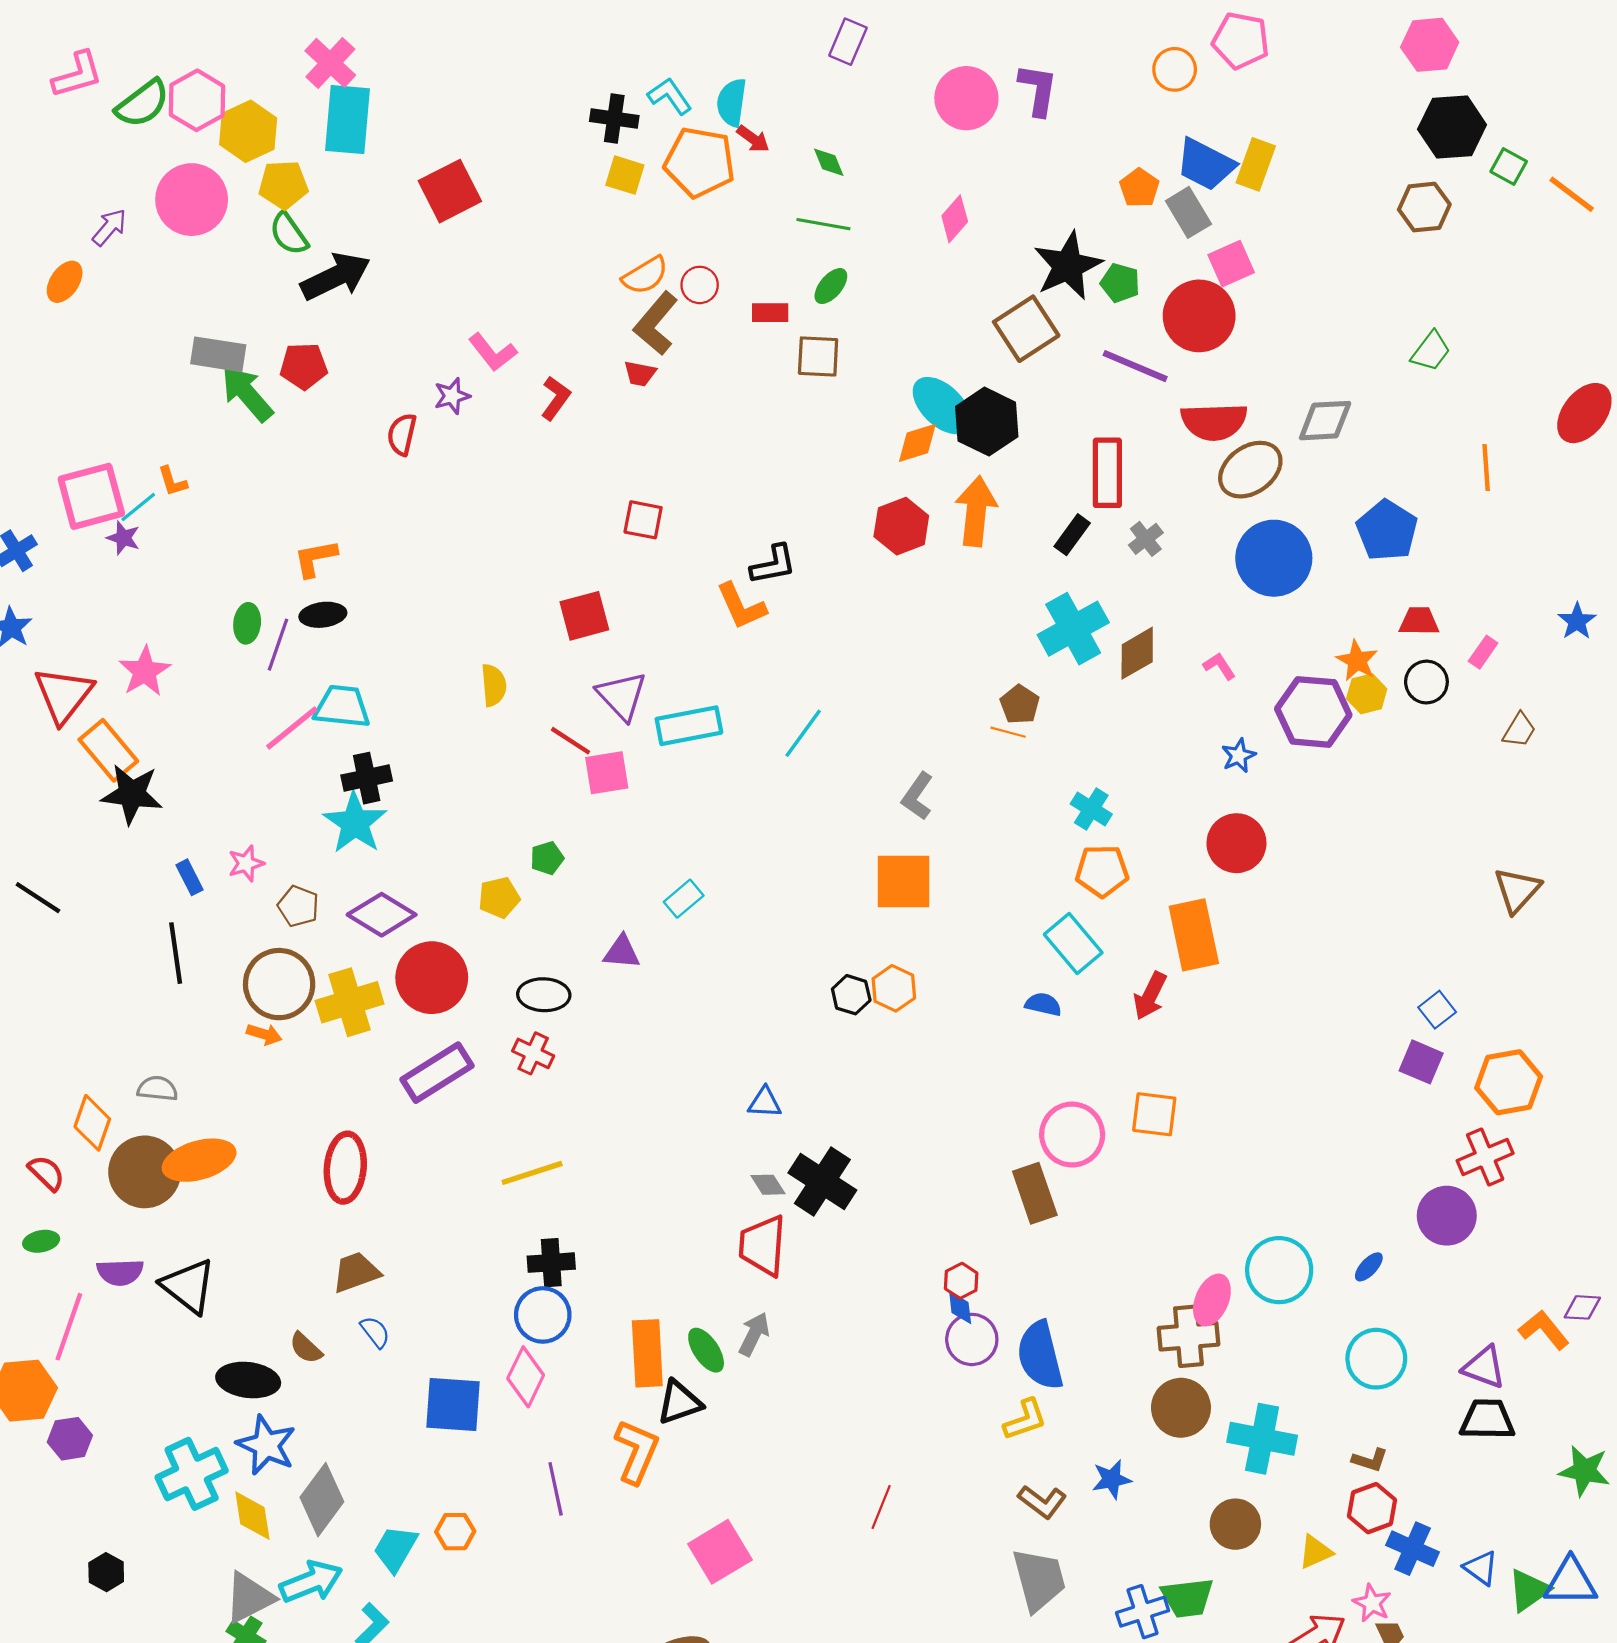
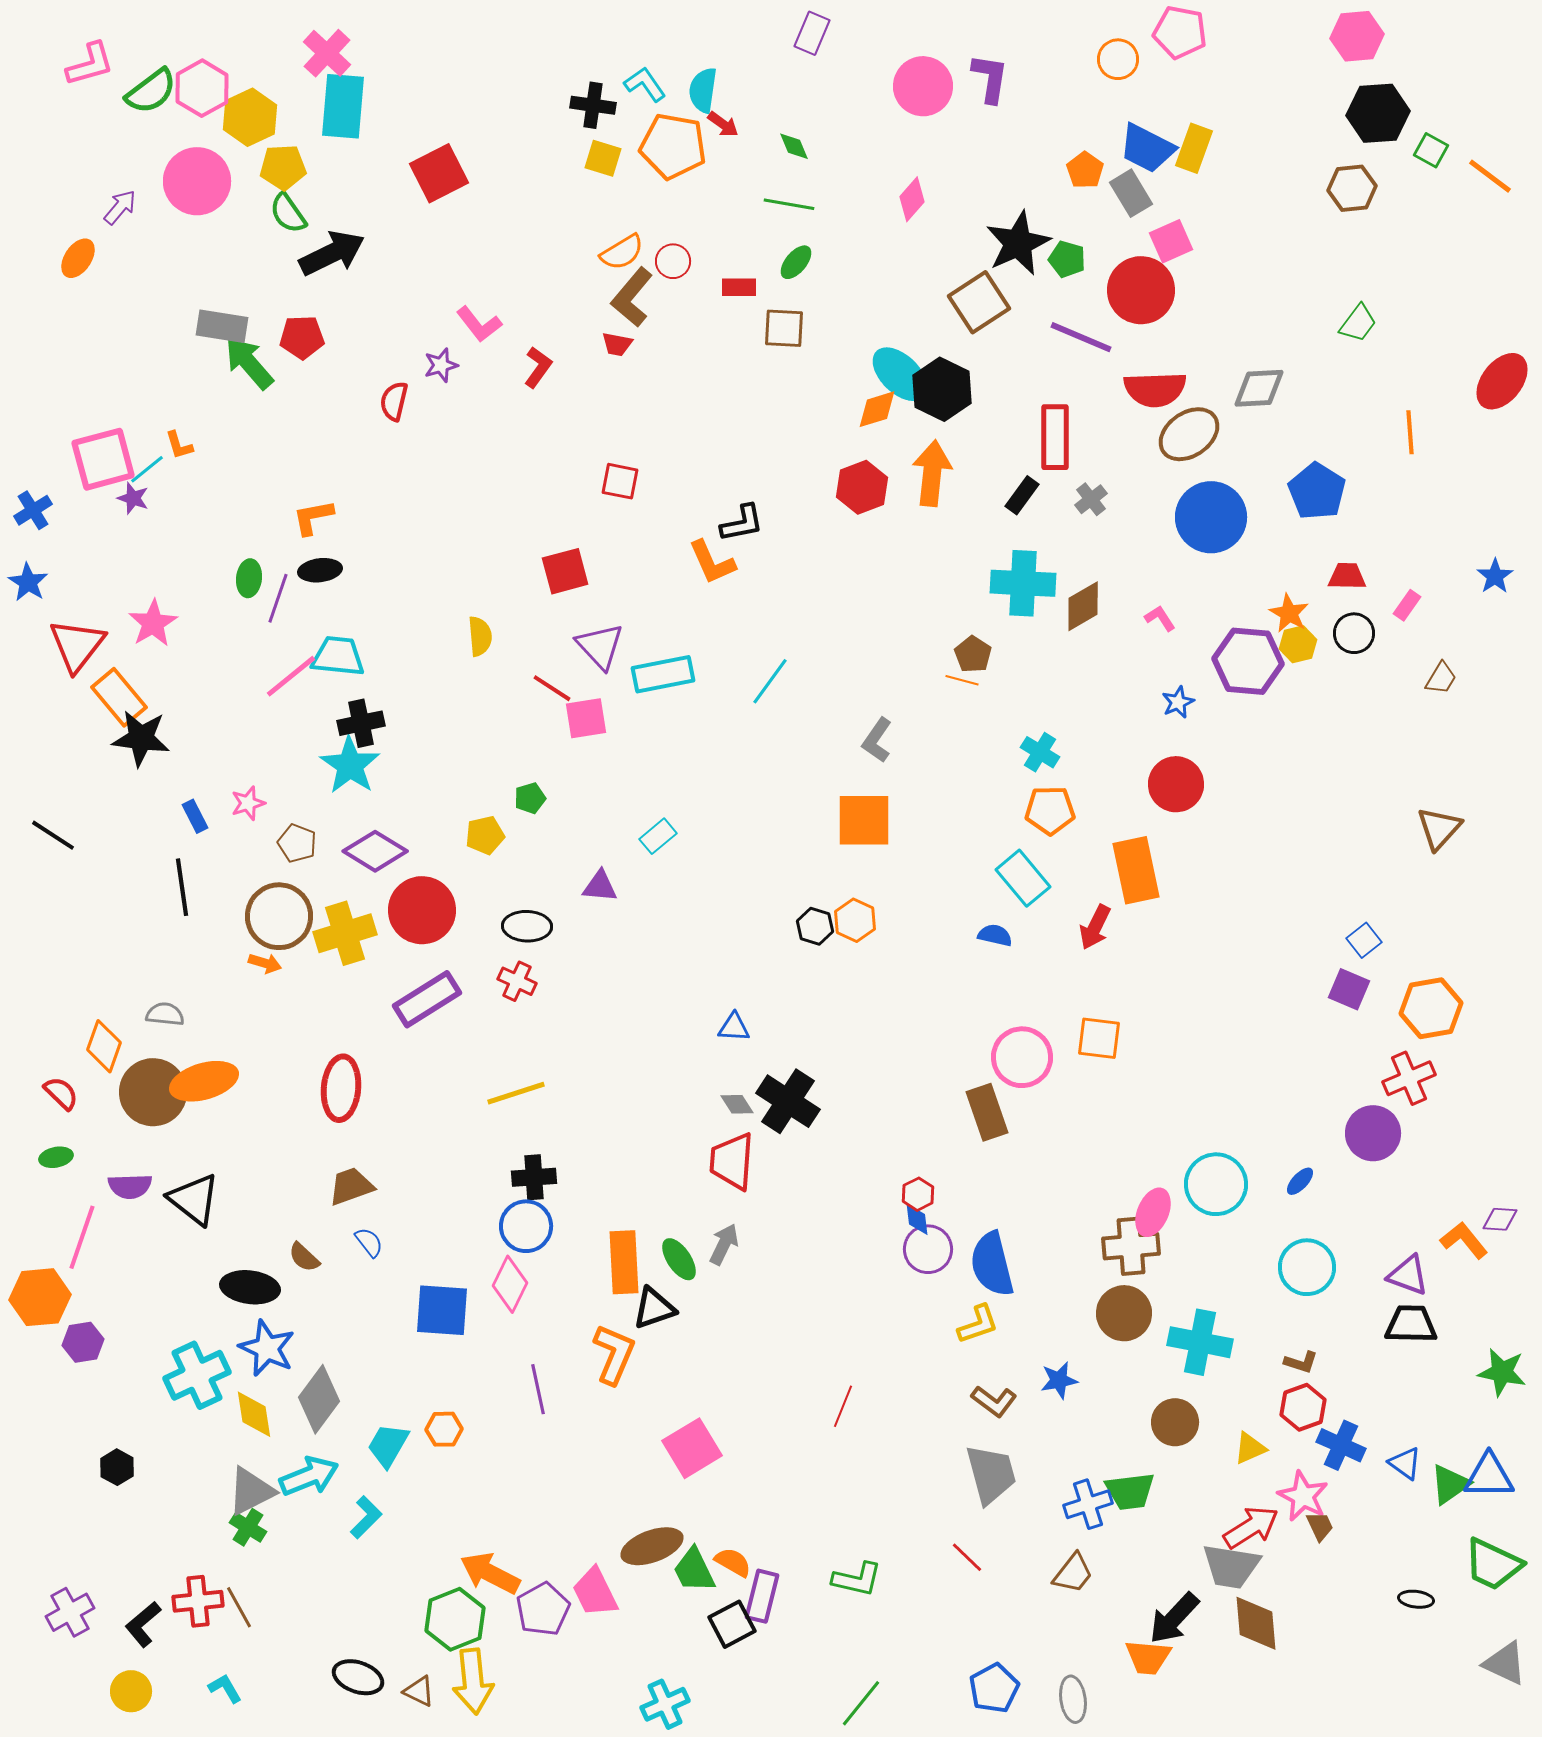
cyan cross: (1073, 629) -> (1023, 583), turned 32
pink star: (1372, 1603) -> (1303, 1496), size x1.4

